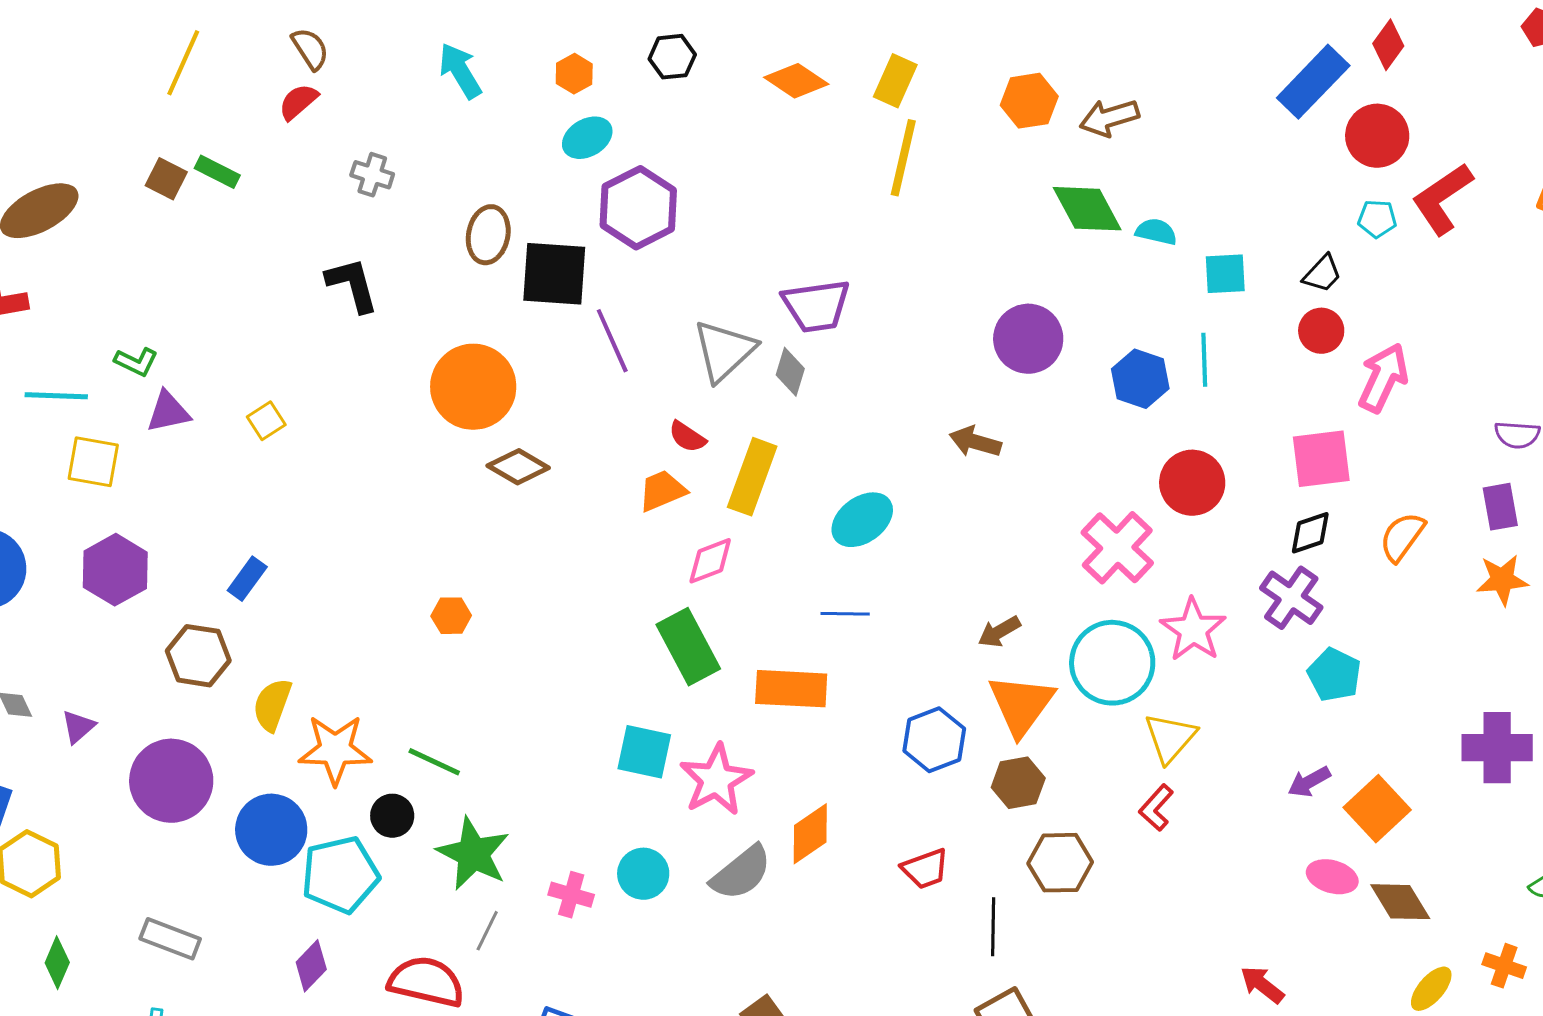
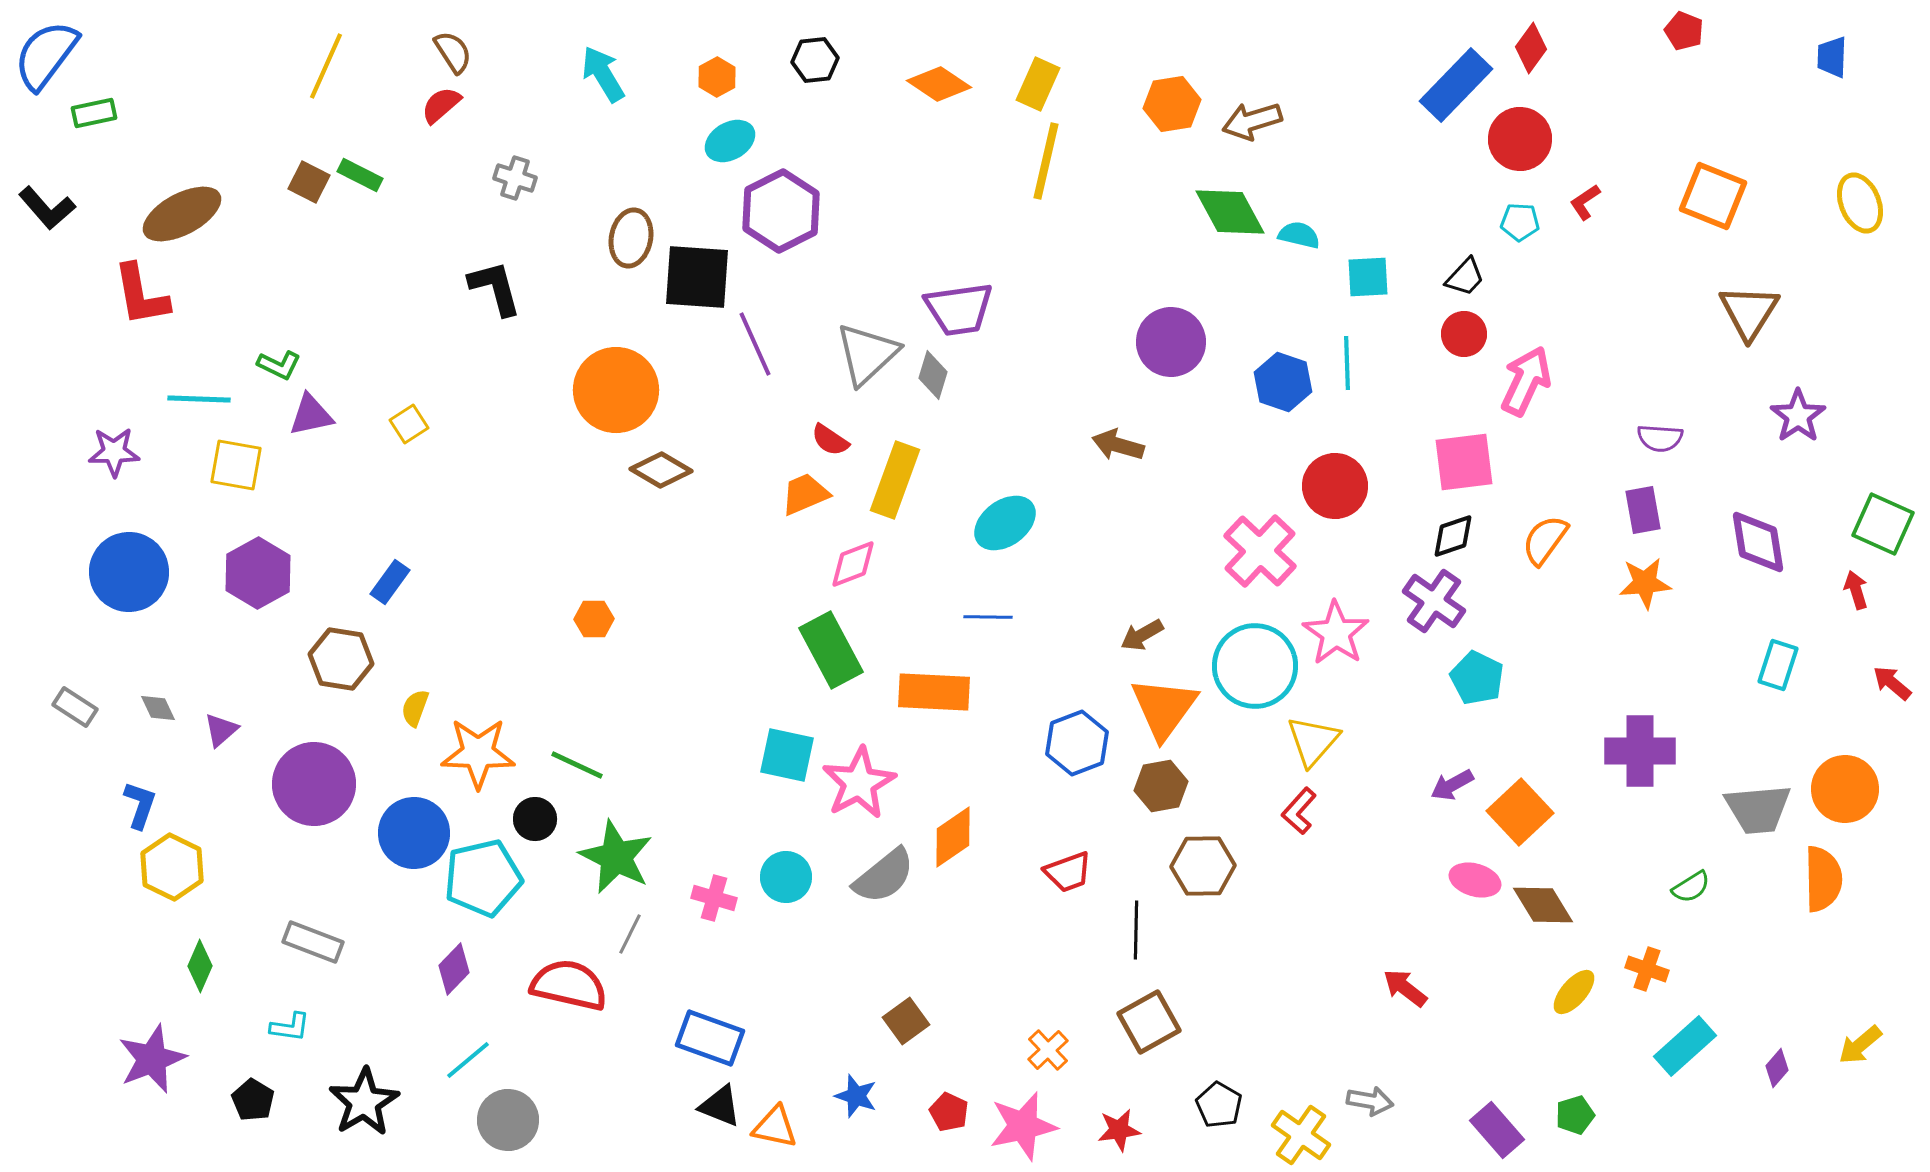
red L-shape: (1442, 199) -> (1585, 202), size x0.5
yellow semicircle: (272, 705) -> (415, 708), size x0.7

